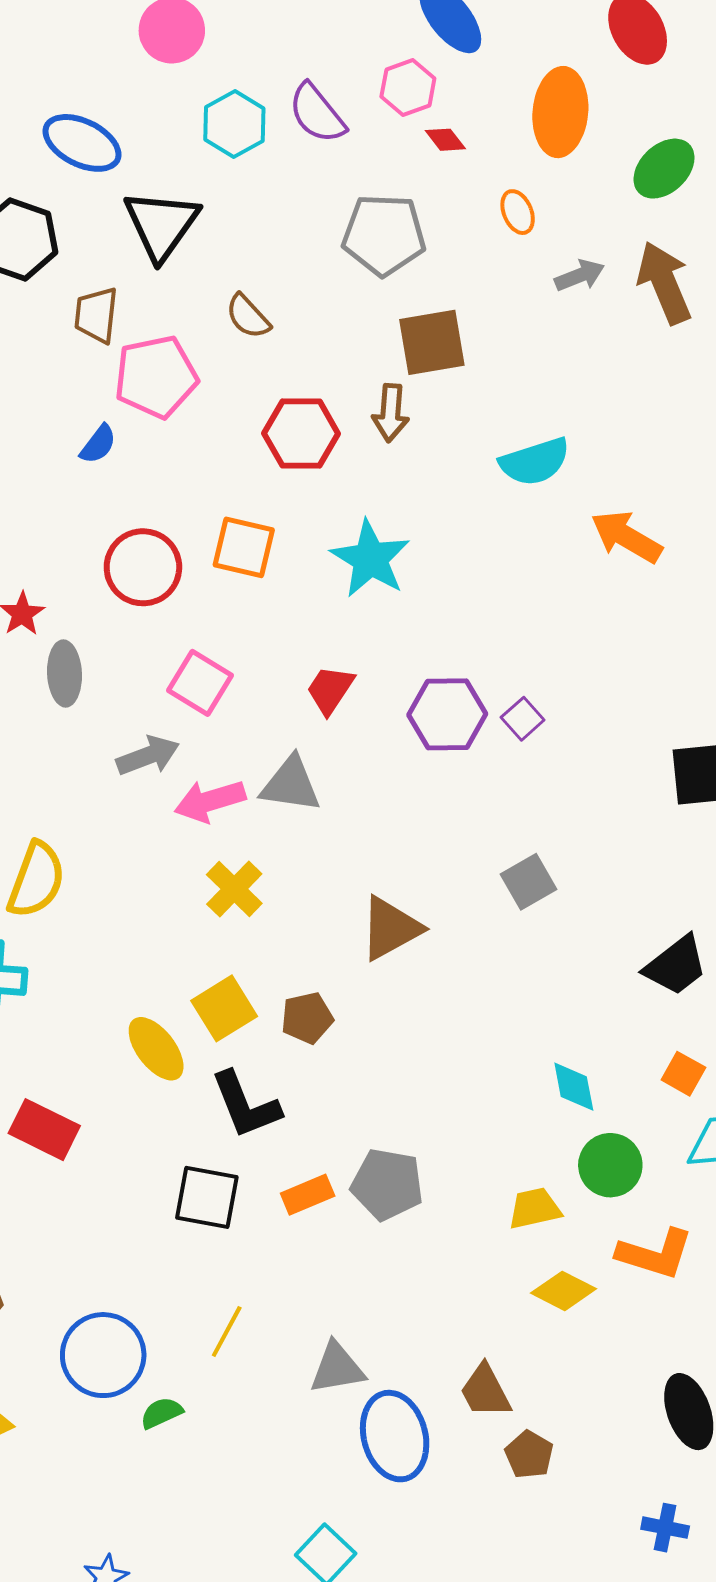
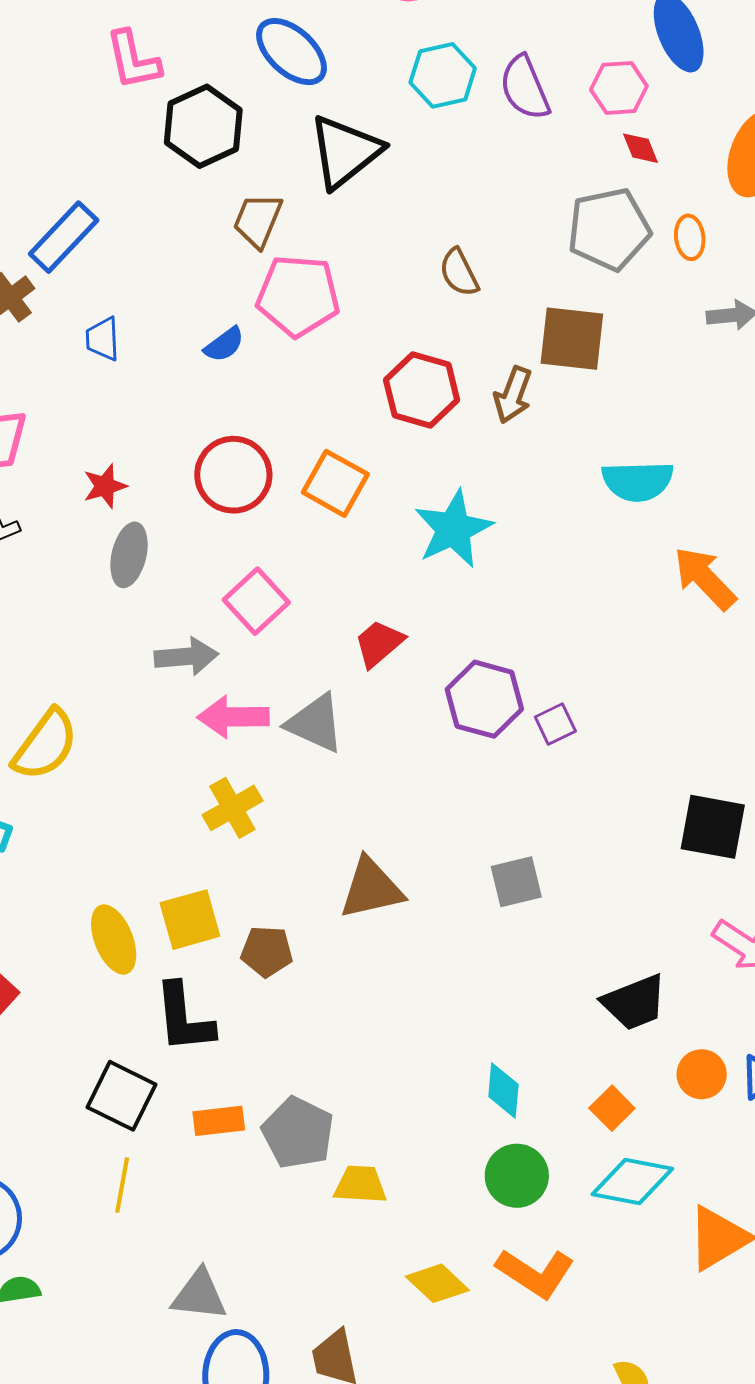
gray pentagon: (384, 235) -> (609, 229), moved, turned -30
brown semicircle: (248, 316) -> (459, 273), moved
yellow trapezoid: (535, 1208) -> (360, 1185), moved
yellow line: (227, 1331) -> (122, 1185), moved, turned -34

